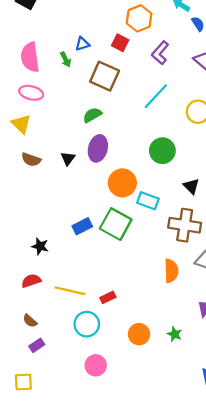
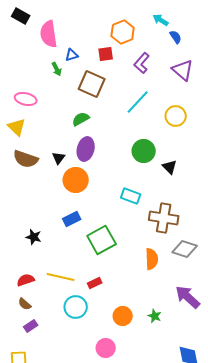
red square: (120, 43) -> (106, 54), turned -35
pink semicircle: (30, 57) -> (49, 34), moved
brown semicircle: (31, 160) -> (26, 159), size x1.4
orange circle: (122, 183) -> (76, 180), moved
black triangle: (191, 186) -> (170, 167), moved
green square: (116, 224) -> (102, 240), moved, turned 32
red semicircle: (31, 281) -> (26, 280), moved
pink circle: (96, 365) -> (106, 348), moved

